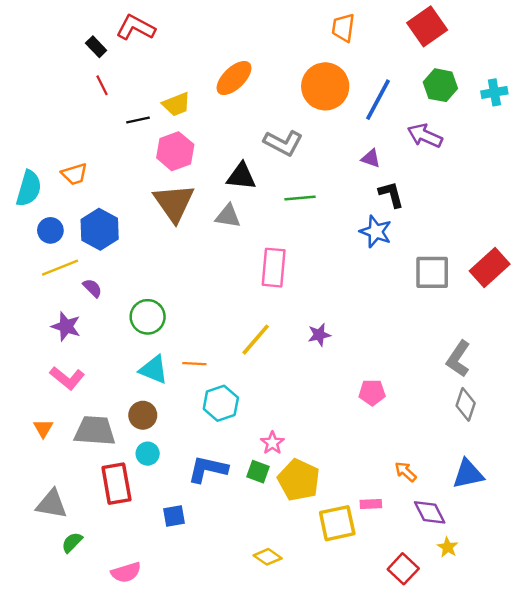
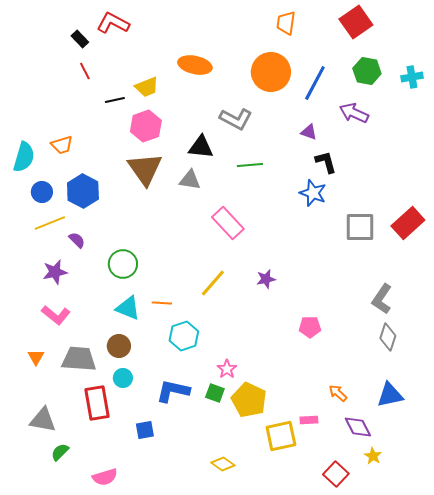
orange ellipse: (234, 78) -> (195, 65), turned 56
pink rectangle: (274, 268) -> (228, 223), turned -48
purple star: (66, 326) -> (55, 272), turned -30

